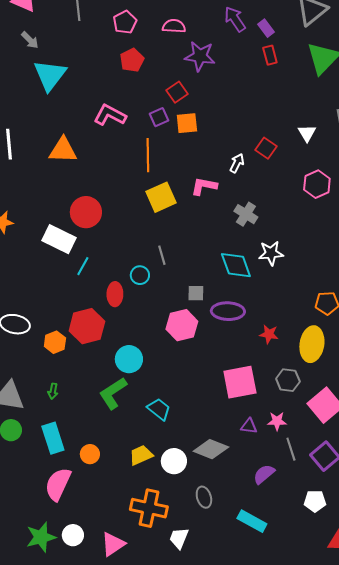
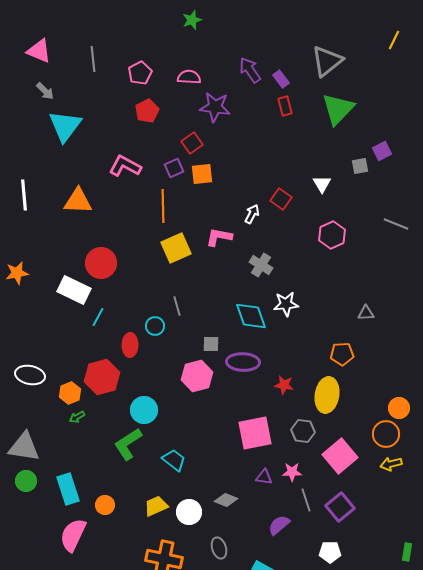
green arrow: (53, 391) -> (77, 417), moved, turned 49
gray diamond: (211, 449) -> (226, 500), size x0.7

